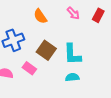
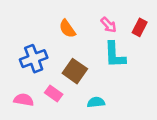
cyan L-shape: (72, 54) -> (115, 55), moved
cyan semicircle: (72, 77) -> (96, 102), moved

